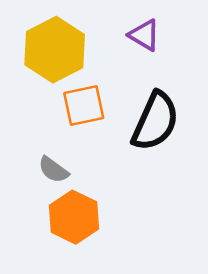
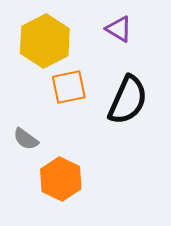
gray semicircle: (53, 170) -> (26, 139), moved

